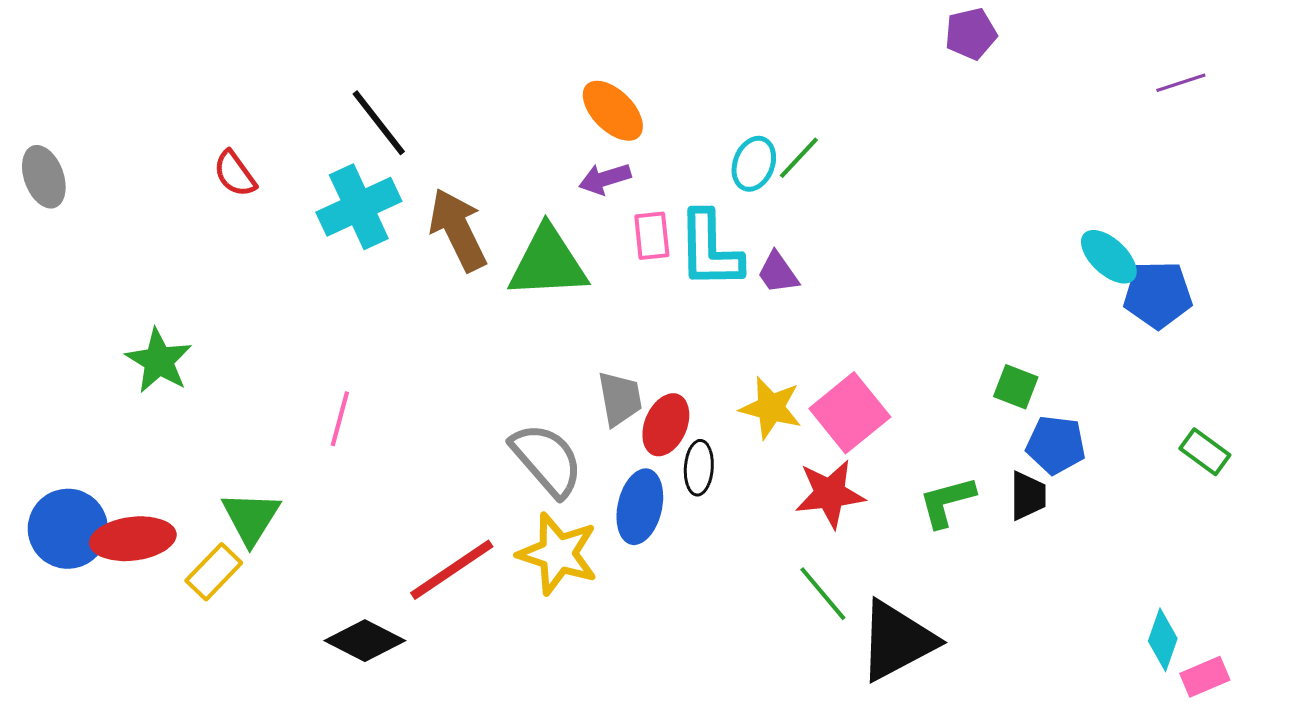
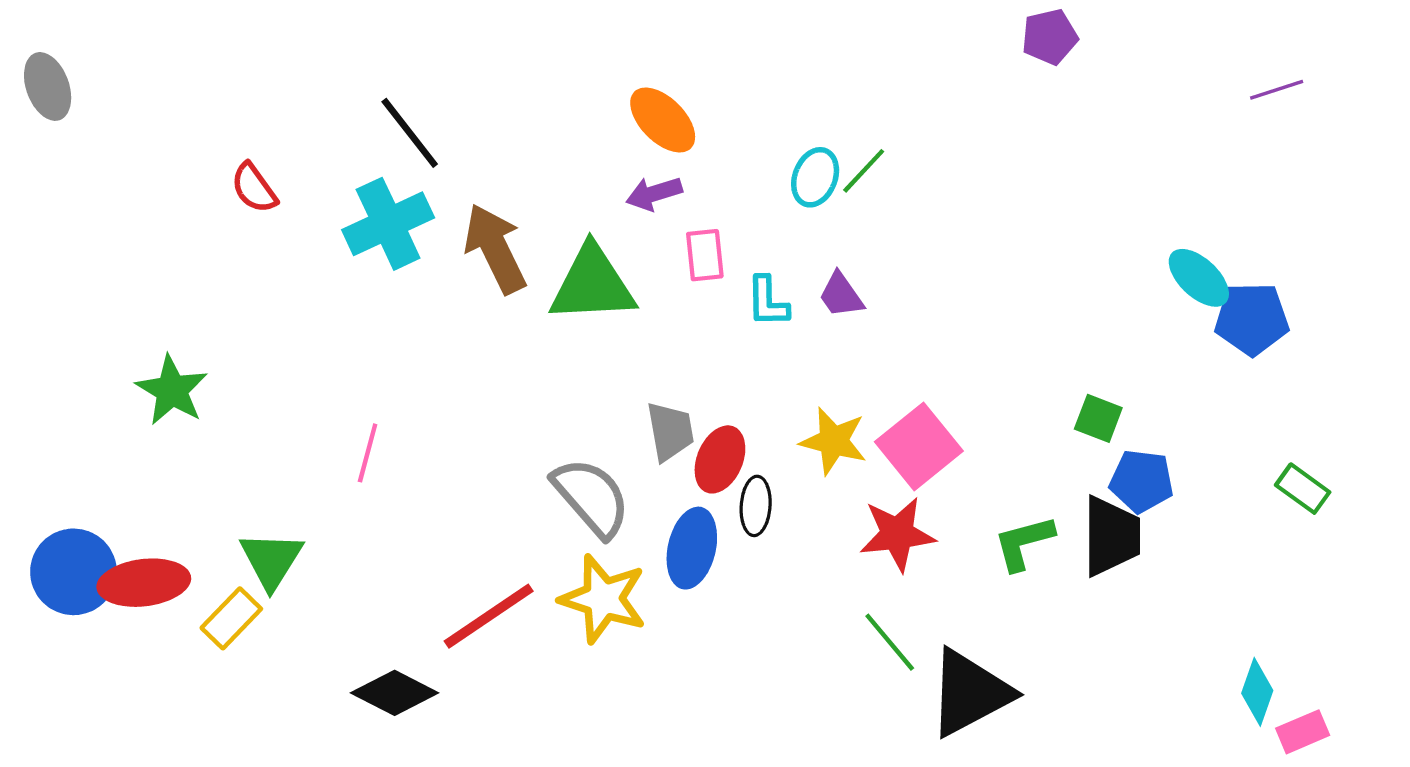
gray ellipse: (44, 177) -> (48, 86), moved
cyan L-shape: (710, 250) -> (768, 302), moved, size x0.6
black trapezoid: (1028, 496) -> (1111, 536), size x1.5

